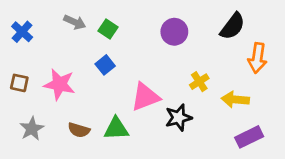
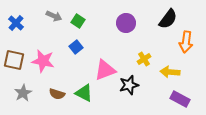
brown square: (19, 83) -> (14, 60), size x1.5
green triangle: (116, 129) -> (84, 93), turned 30
purple rectangle: (249, 137) -> (180, 99), turned 54

